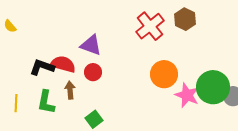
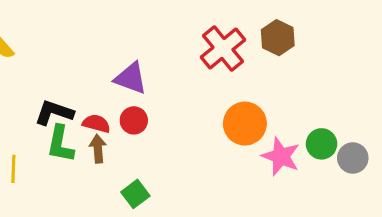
red semicircle: (63, 64) -> (96, 124), moved, size x0.7
green circle: (213, 87) -> (322, 144), size x0.6
green L-shape: (46, 102) -> (60, 144), moved

